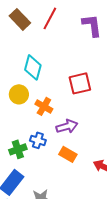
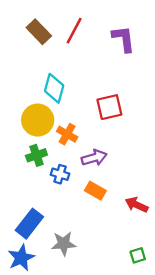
yellow circle: (19, 94) -> (38, 120), size x1.4
green cross: (18, 149) -> (36, 155), moved

